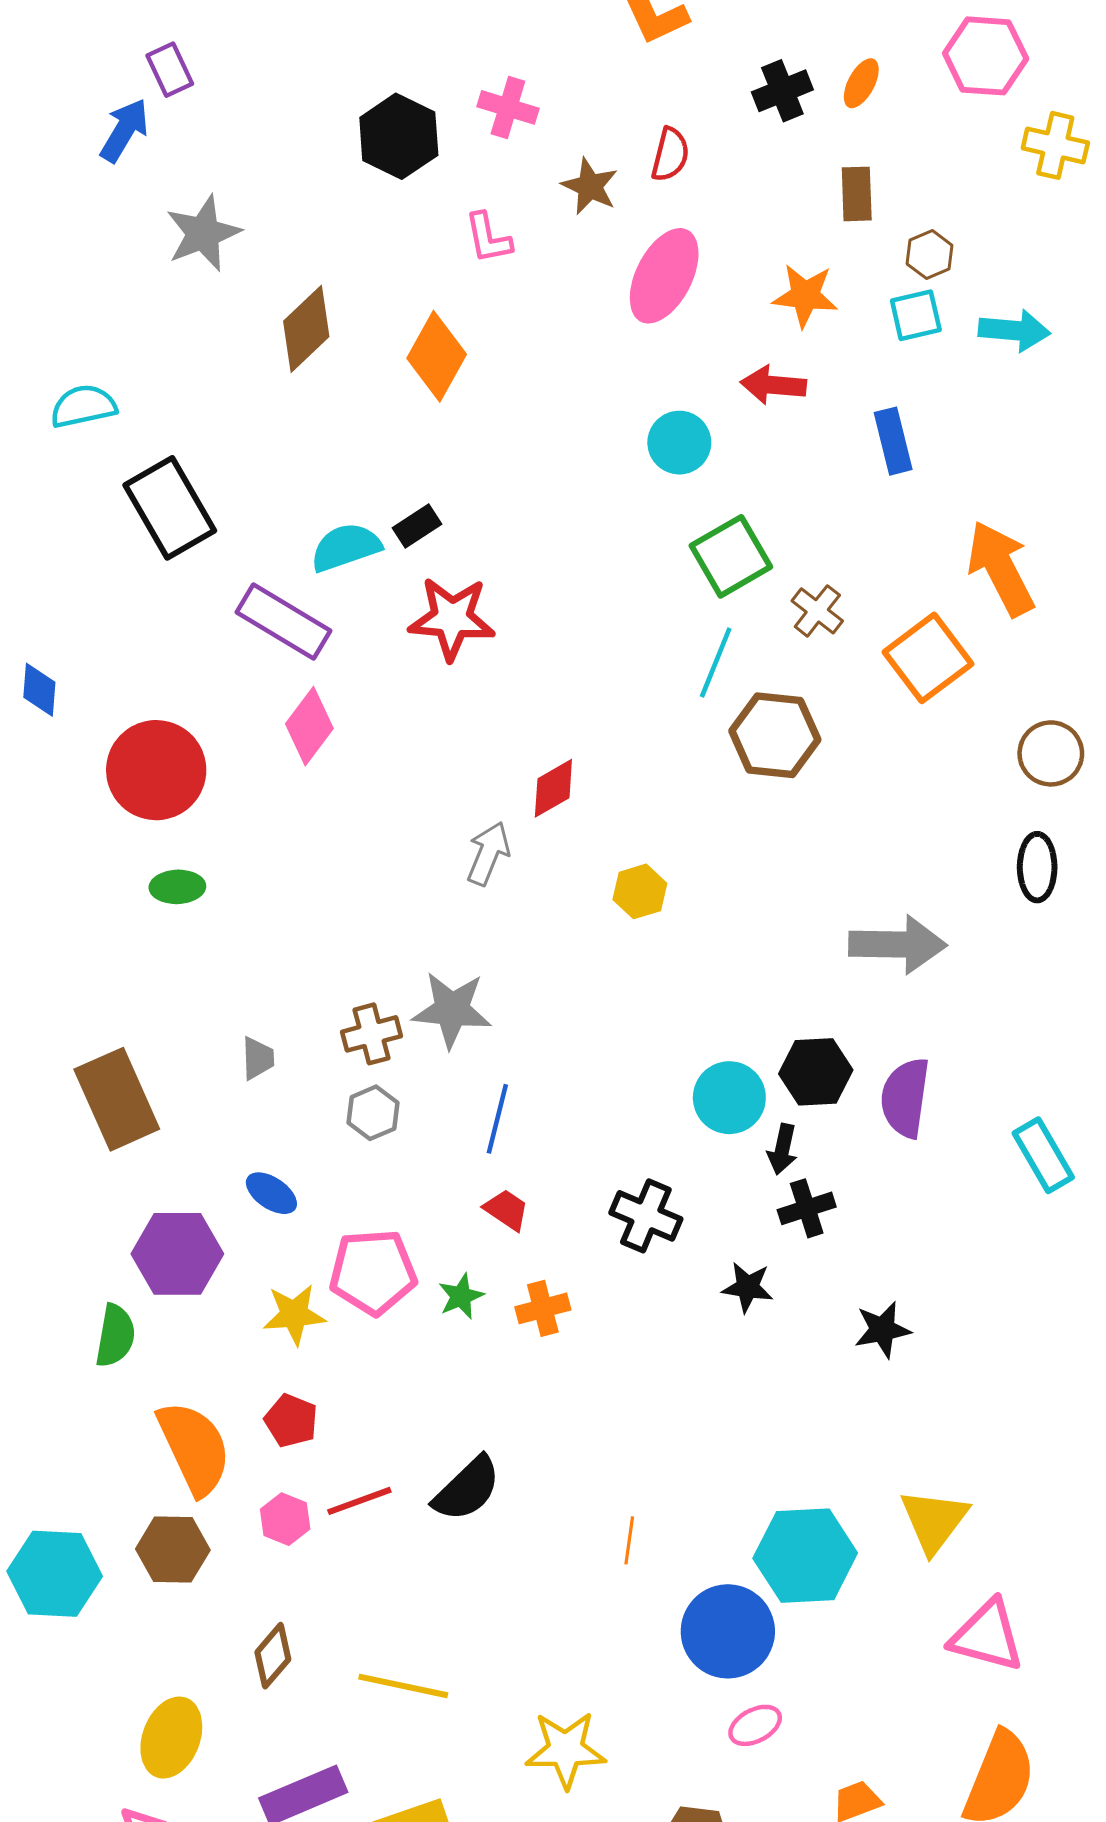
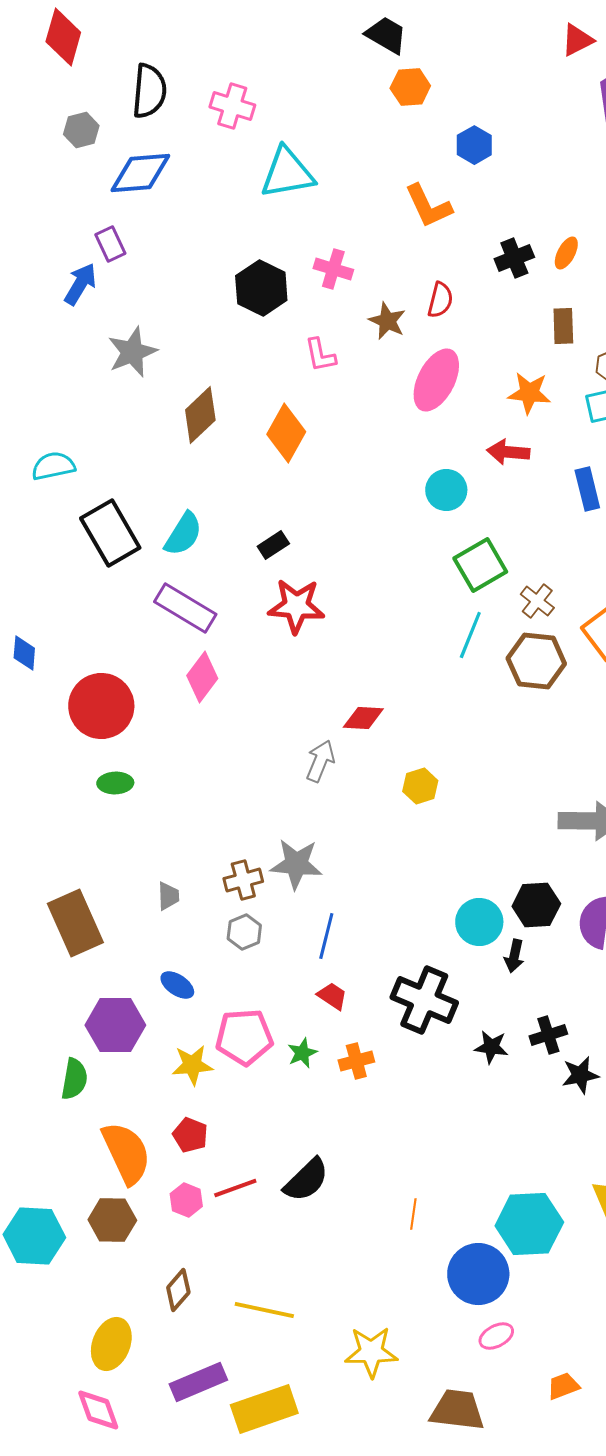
cyan semicircle: (346, 547) -> (183, 534), moved, turned 141
brown hexagon: (775, 735) -> (536, 661), moved
red diamond: (553, 788) -> (363, 718), turned 33
black cross: (807, 1208) -> (548, 1035), moved
black cross: (646, 1216) -> (424, 1000), size x1.4

